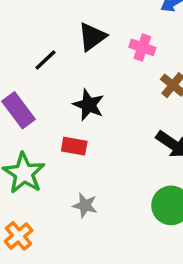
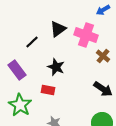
pink cross: (142, 47) -> (86, 35), size x1.6

